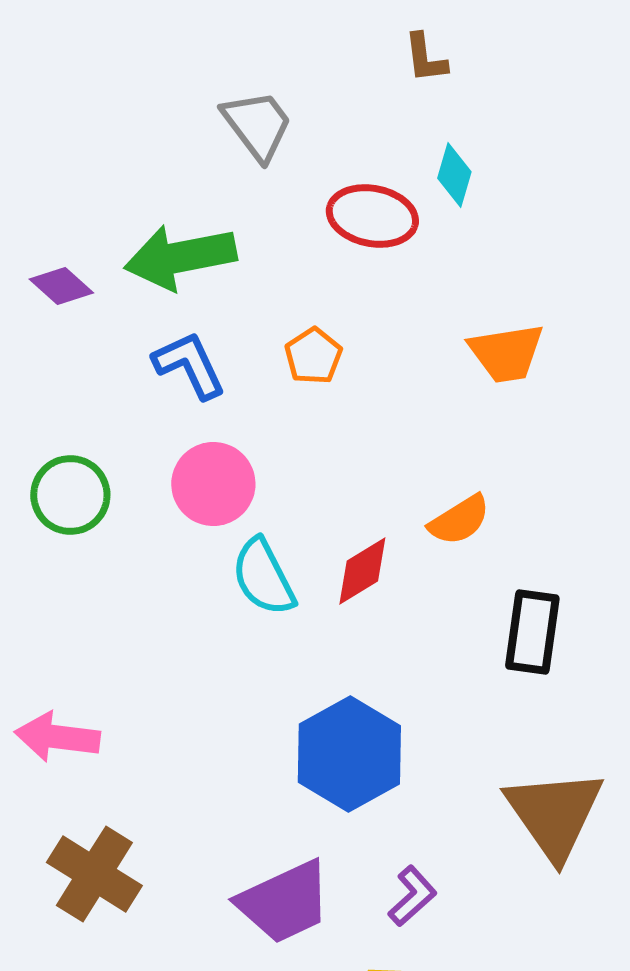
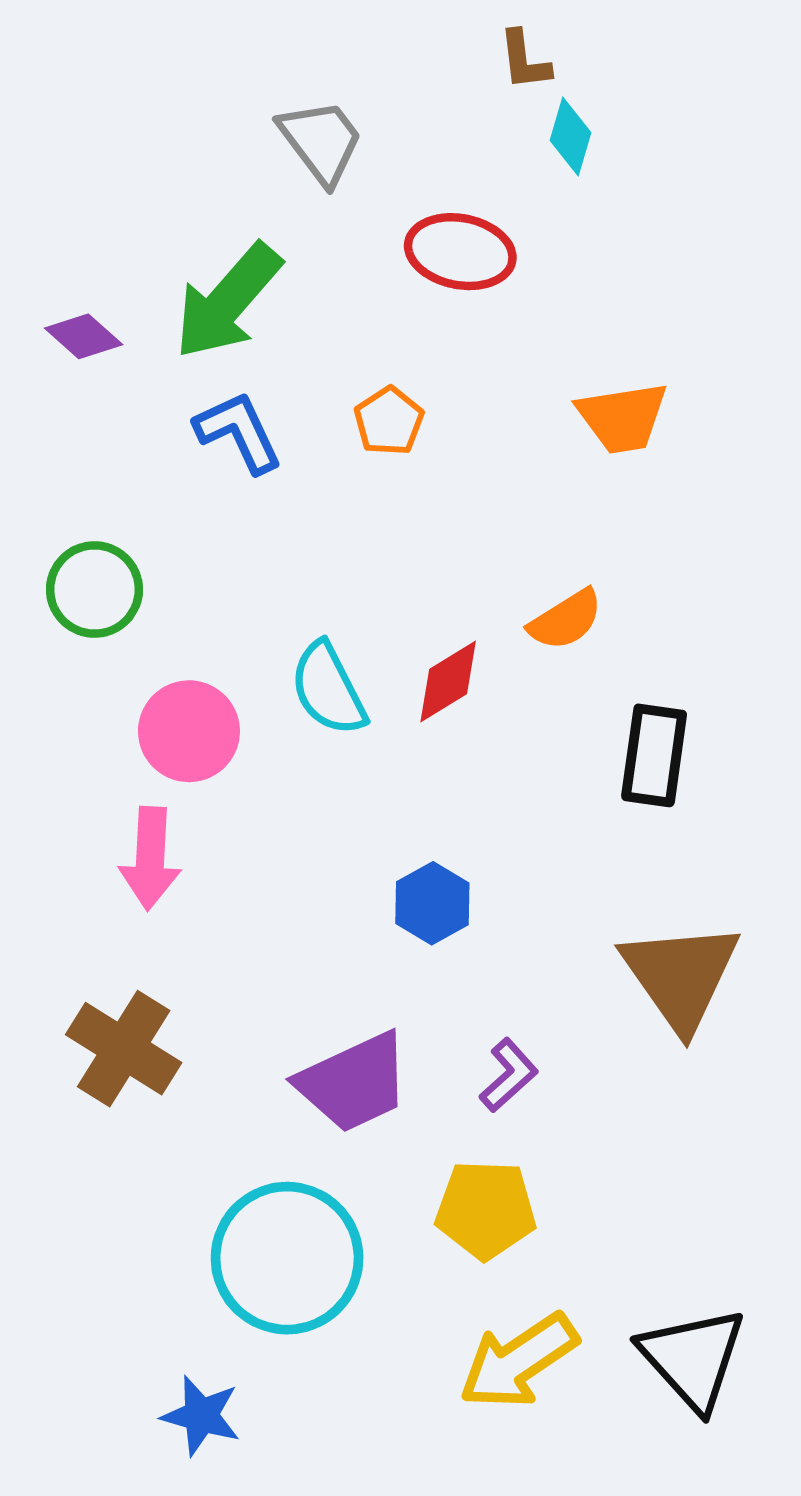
cyan diamond: (454, 175) -> (570, 137), moved
green arrow: (180, 257) -> (228, 301), turned -38
pink circle: (213, 484) -> (189, 731), moved
pink arrow: (57, 737) -> (150, 858), moved, turned -94
blue hexagon: (349, 754) -> (432, 903), size x0.6

